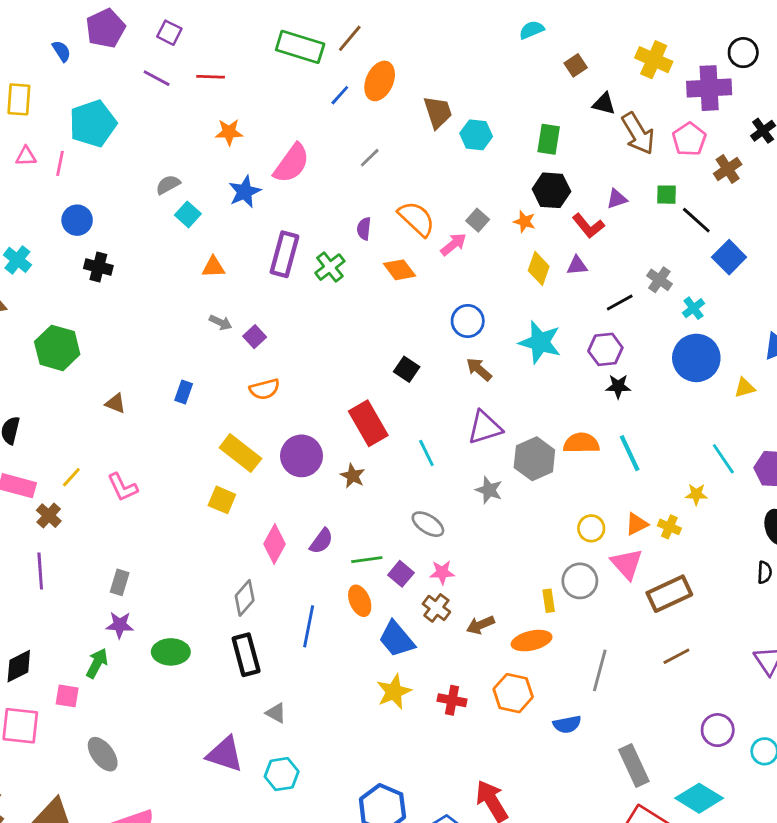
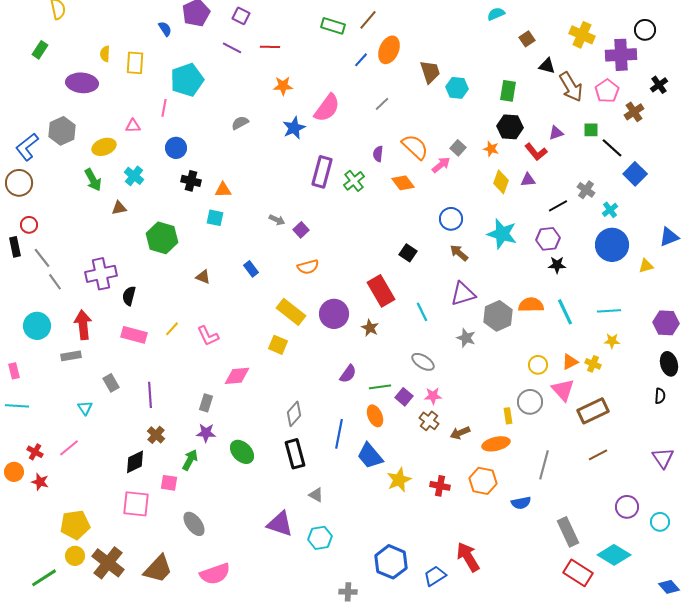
green rectangle: (300, 47) -> (333, 26), size x0.7
pink triangle: (26, 156) -> (133, 126), moved
cyan square: (188, 214) -> (215, 218), moved, turned -30
orange triangle: (213, 267) -> (223, 190), moved
blue rectangle: (184, 392) -> (251, 269), turned -56
cyan line: (723, 459) -> (609, 311), moved, turned -60
brown cross: (49, 516) -> (156, 435), moved
pink diamond: (275, 544) -> (237, 376), moved, turned 56
blue trapezoid: (397, 639) -> (370, 456), moved
green ellipse: (171, 652) -> (242, 452), turned 45

